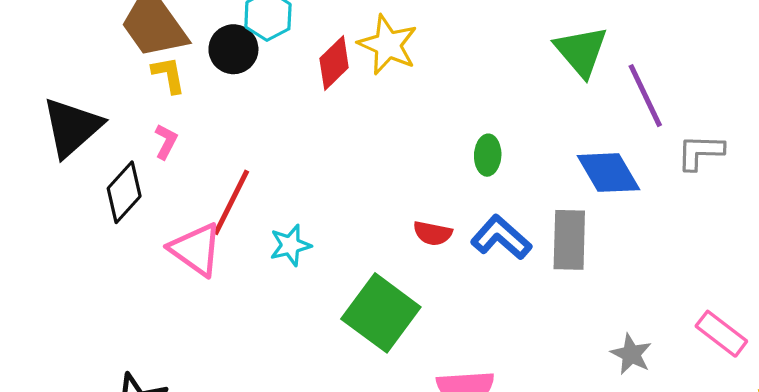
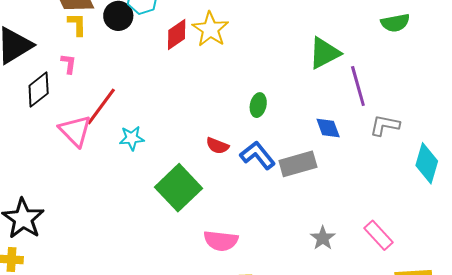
green triangle: (581, 51) -> (324, 53), turned 33
pink L-shape: (166, 141) -> (69, 64), turned -30
blue diamond: (608, 173) -> (328, 128), size x0.7
gray rectangle: (569, 240) -> (298, 164), turned 63

